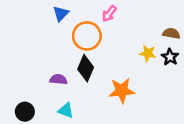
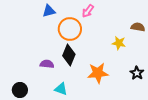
blue triangle: (61, 14) -> (49, 11), turned 32
black star: (170, 57) -> (137, 73), moved
cyan triangle: (66, 110) -> (61, 89), moved

